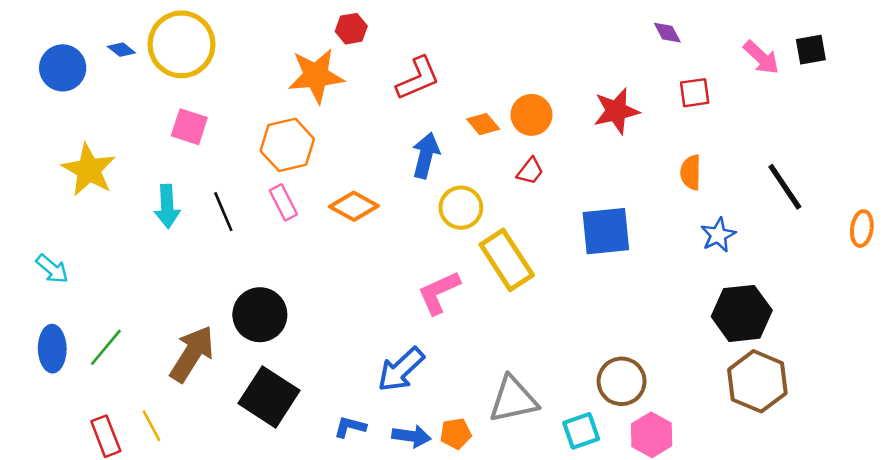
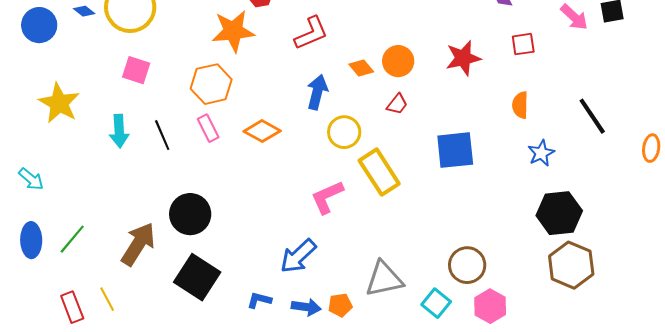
cyan square: (581, 431) -> (436, 303), turned -32

